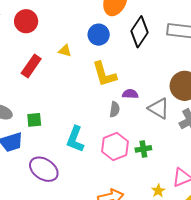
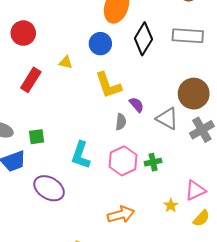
purple semicircle: (130, 94) -> (137, 105), turned 49

